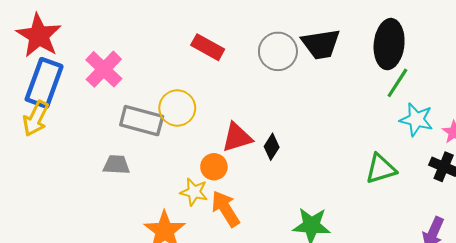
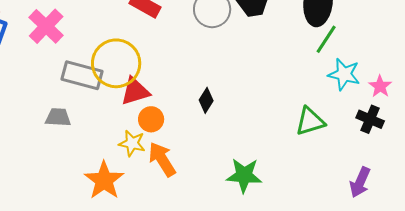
yellow circle: (177, 108) -> (116, 63), size x1.4
red triangle: (237, 137) -> (135, 91), moved

